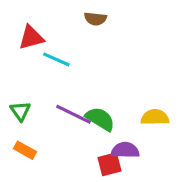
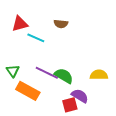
brown semicircle: (95, 19) -> (61, 24), moved
orange rectangle: (25, 150) -> (28, 91), moved, size x1.6
purple semicircle: (125, 150) -> (80, 96), turned 30

